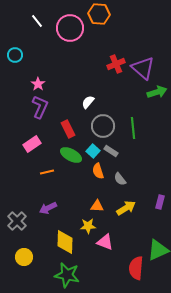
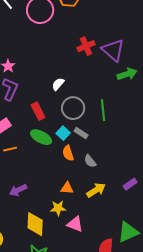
orange line: (47, 172) -> (10, 149), moved
purple rectangle: (160, 202) -> (130, 184), turned 40

